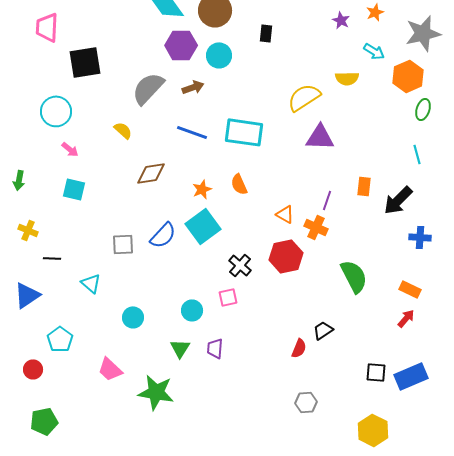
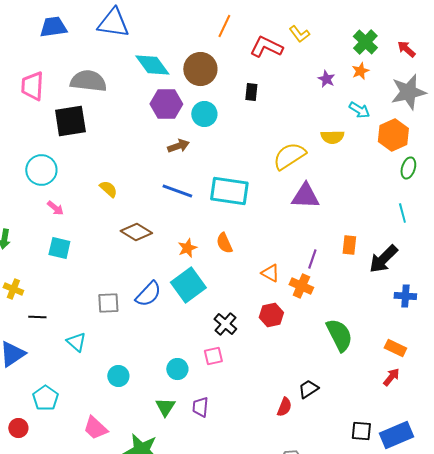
gray semicircle: (148, 88) -> (88, 81), moved, turned 54
brown diamond: (151, 173) -> (136, 232), turned 40
red hexagon: (286, 256) -> (271, 315), size x0.7

